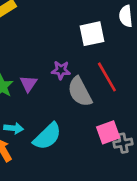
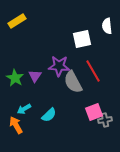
purple star: (61, 70) -> (59, 66), size x1.5
cyan arrow: (14, 128) -> (24, 109), turned 144
cyan semicircle: (47, 136) -> (49, 115), size x0.7

